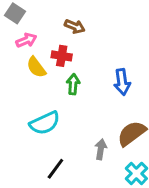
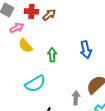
brown arrow: (75, 26) -> (49, 15), turned -56
red cross: (62, 56) -> (31, 11), moved

